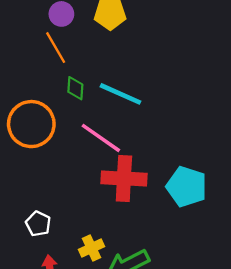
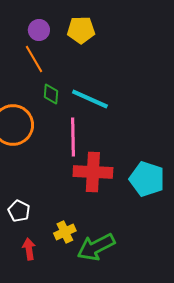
pink line: (101, 138) -> (73, 137), turned 54

